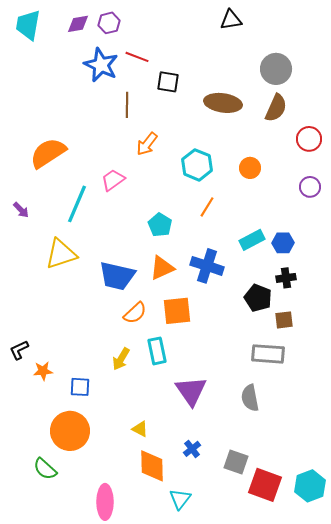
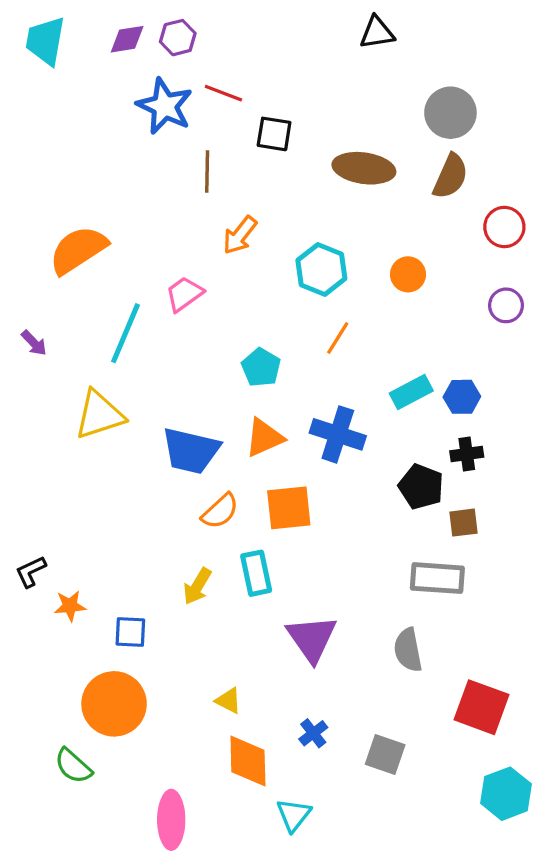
red square: (265, 485) -> (481, 707), moved

